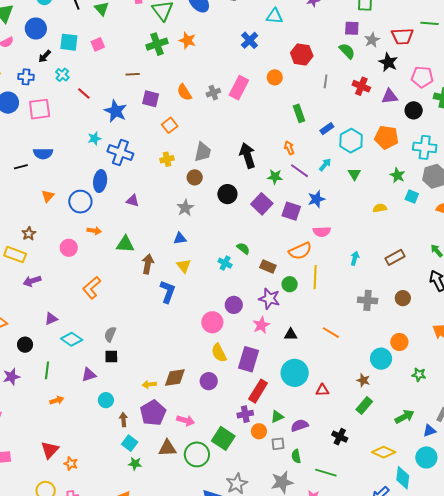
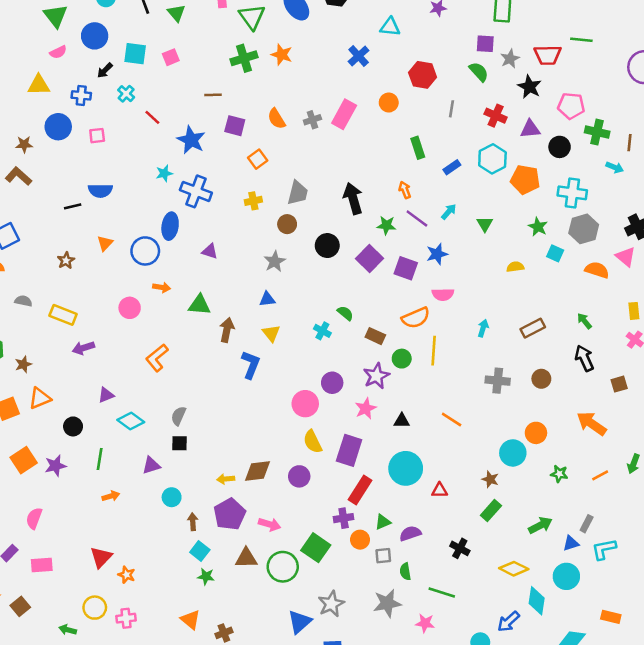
pink square: (40, 109) -> (97, 136), size x0.6
cyan hexagon: (351, 141) -> (492, 159), moved
brown star: (29, 234) -> (66, 260), moved
purple star: (269, 299) -> (376, 376), turned 30

